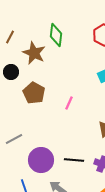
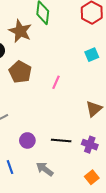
purple circle: (41, 160) -> (27, 140), size x0.6

